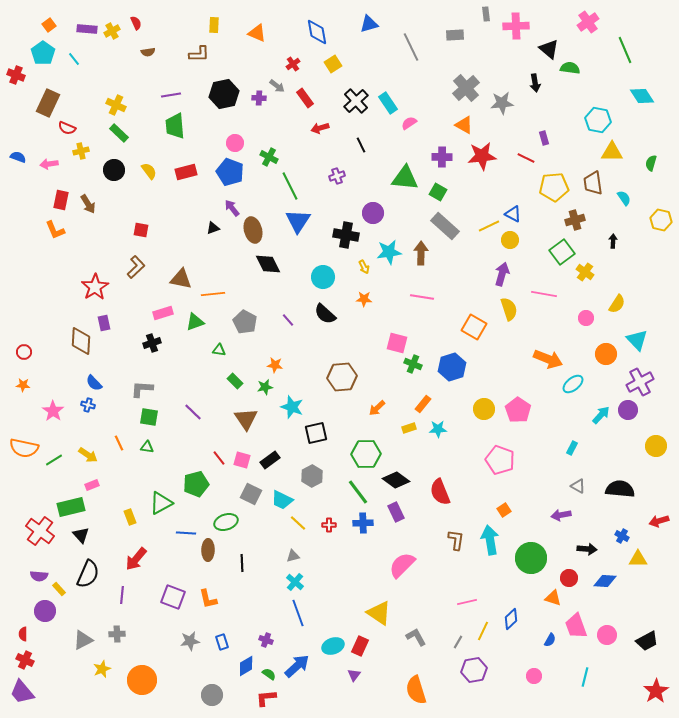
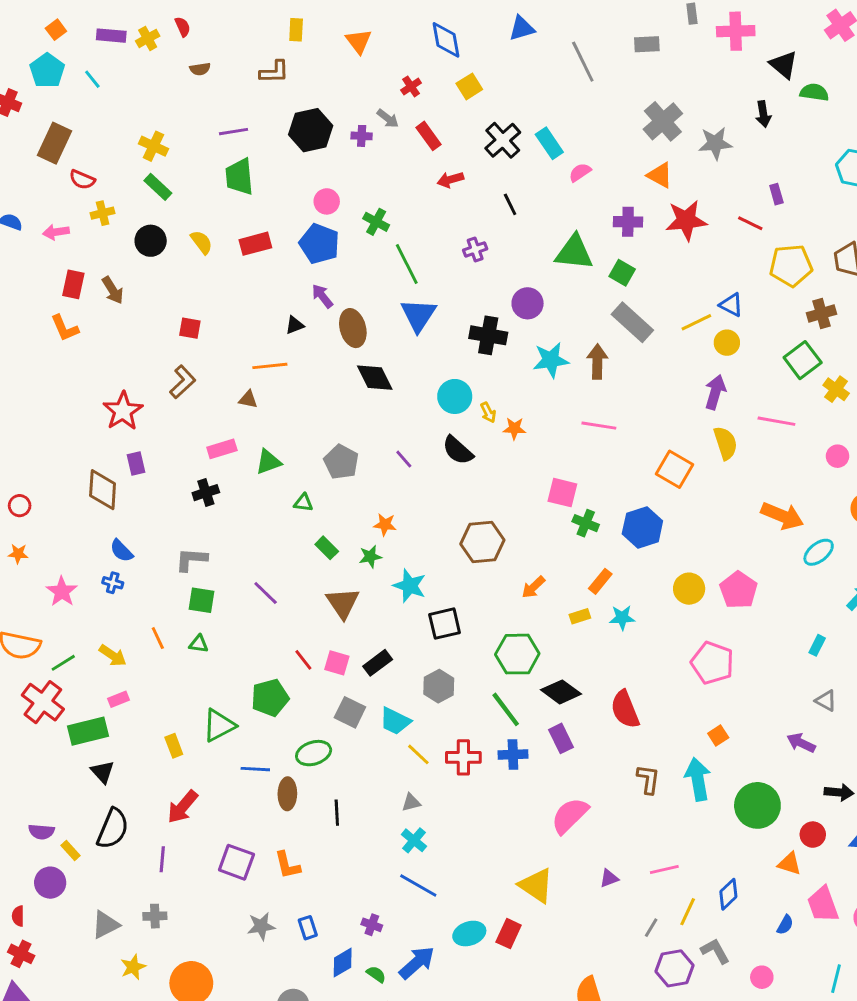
orange triangle: (257, 33) -> (359, 41), turned 30
yellow arrow: (364, 267) -> (488, 412), moved
brown triangle: (181, 279) -> (248, 399), size x0.6
orange line: (213, 294) -> (270, 366), moved
purple arrow: (561, 515) -> (801, 743), turned 36
red cross: (329, 525) -> (463, 757), size x1.6
red cross: (40, 531) -> (43, 702), moved
blue line: (298, 613) -> (418, 885), turned -40
gray L-shape: (416, 637) -> (715, 951), moved
purple triangle: (354, 675) -> (609, 878), moved, turned 32

